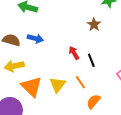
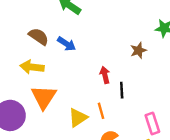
yellow triangle: (58, 85) -> (78, 118), moved

